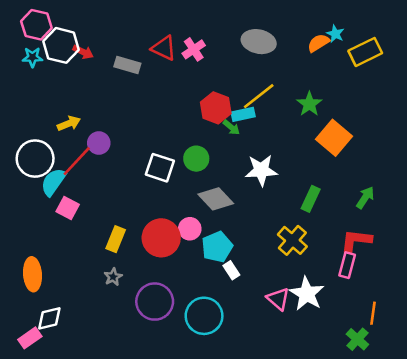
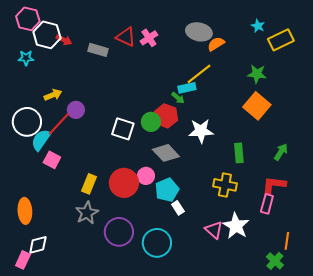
orange semicircle: (318, 43) -> (216, 44), moved
cyan star: (32, 57) -> (26, 58), moved
green star: (309, 104) -> (257, 74), moved, turned -30
red hexagon: (216, 108) -> (166, 116), moved
green rectangle: (311, 199) -> (239, 153), turned -30
yellow cross: (292, 240) -> (225, 185), turned -30
gray star: (113, 277) -> (87, 213), size x1.6
pink rectangle: (30, 338) -> (23, 260), turned -30

